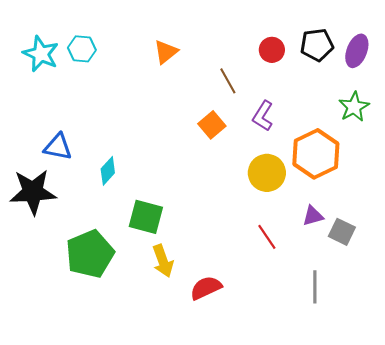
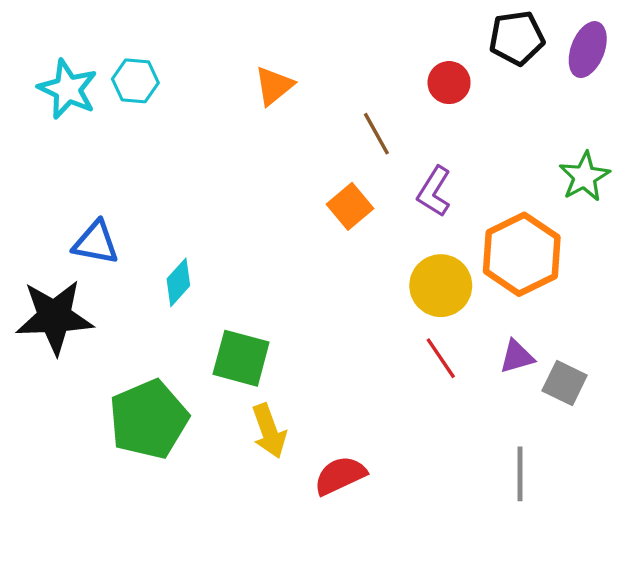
black pentagon: (317, 45) -> (517, 38), moved
purple ellipse: (357, 51) -> (588, 50), moved
red line: (267, 237) -> (441, 358), moved

